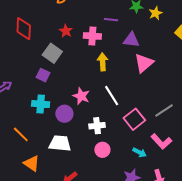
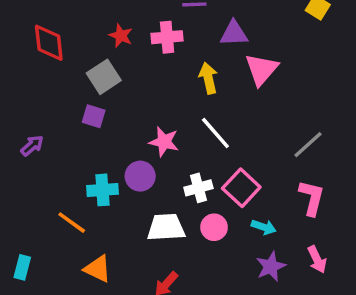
gray square: (52, 53) -> (104, 77), turned 30
yellow arrow: (103, 62) -> (208, 78), moved
cyan cross: (41, 104) -> (102, 190), moved
pink square: (134, 119) -> (241, 188), moved
pink L-shape: (161, 142) -> (312, 198), turned -115
white trapezoid: (60, 143) -> (166, 227), moved
cyan arrow: (140, 152) -> (264, 227), moved

